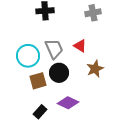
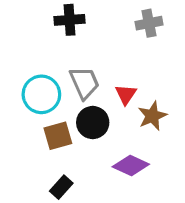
red triangle: (80, 46) -> (126, 94), moved, turned 32
purple diamond: (68, 103) -> (131, 166), moved

